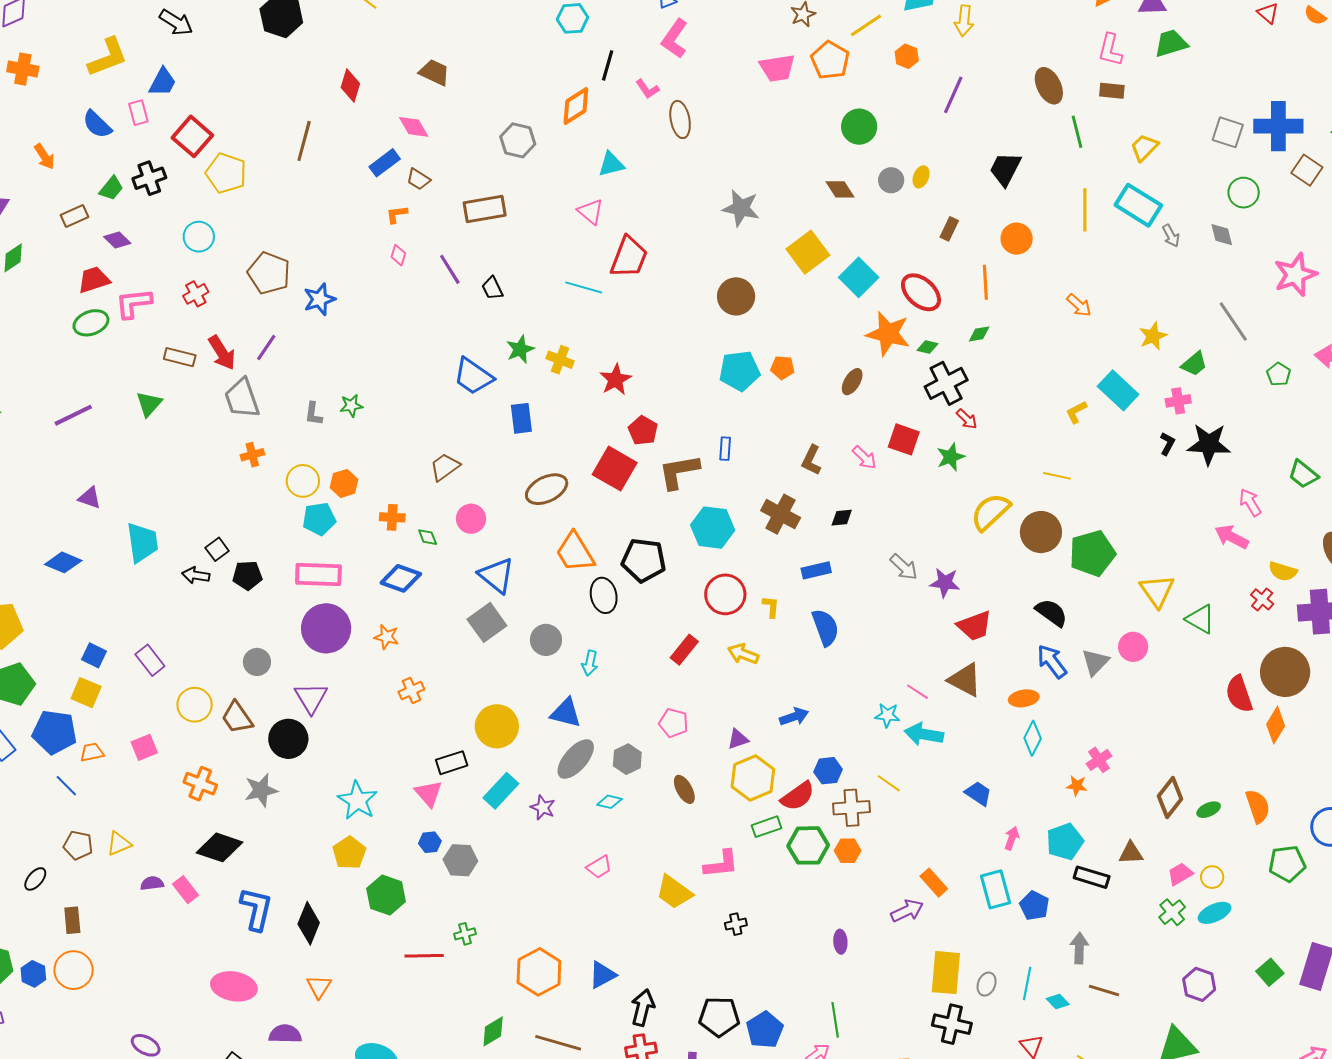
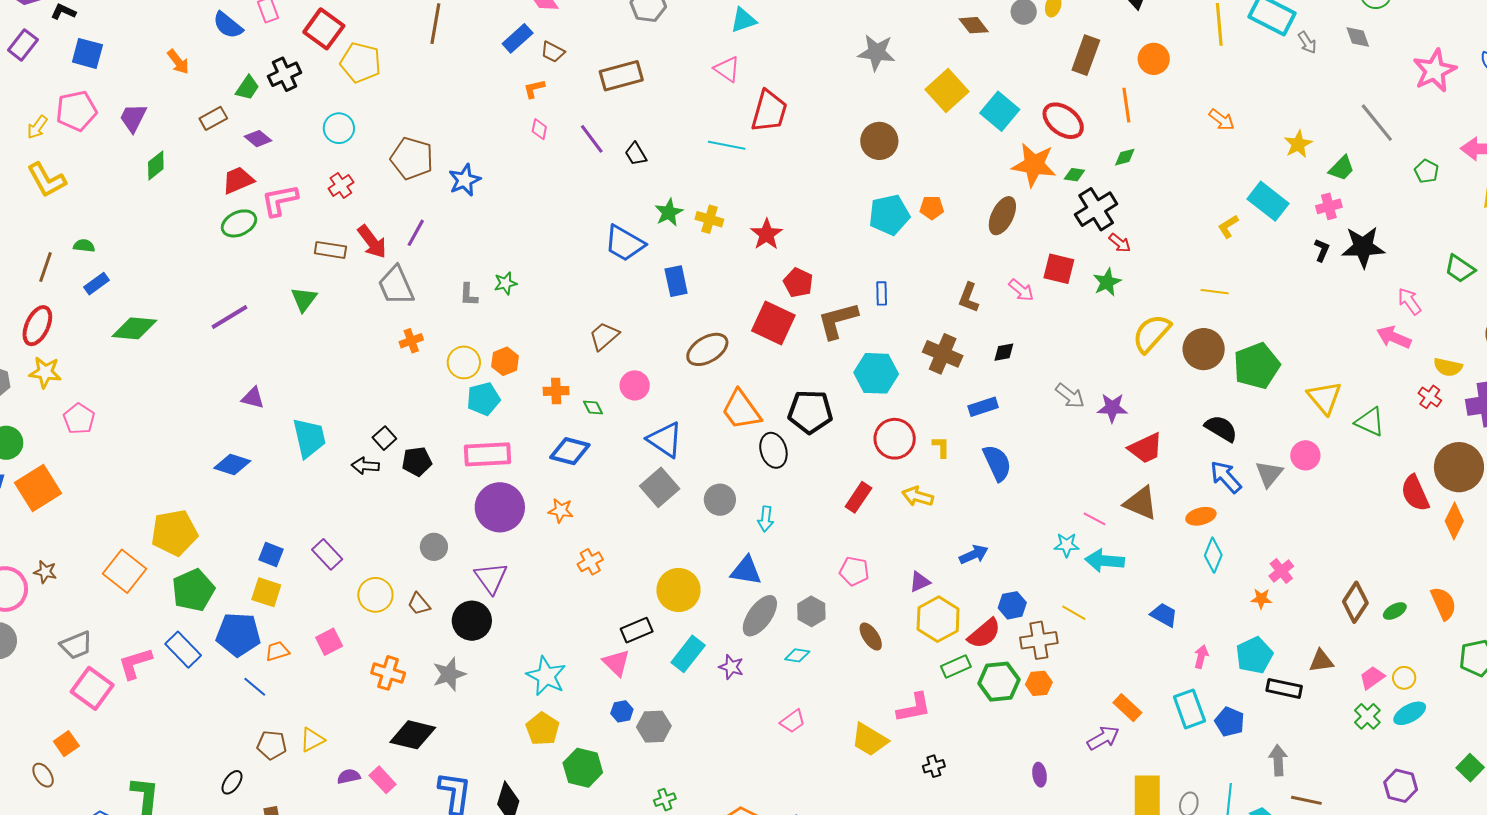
brown rectangle: (949, 229) -> (1086, 55), size x1.6
brown ellipse: (852, 382) -> (1002, 216), size x1.4
brown trapezoid: (237, 718) -> (419, 604), size x0.7

